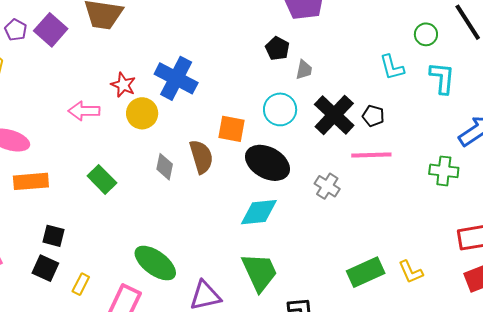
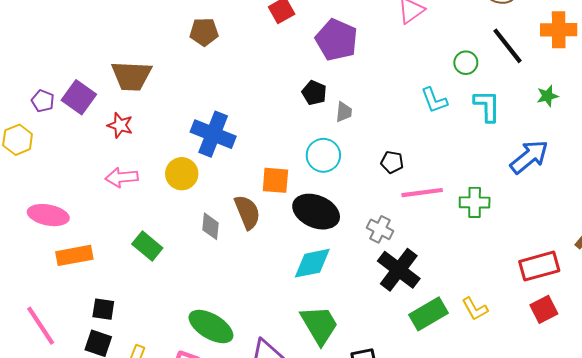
red star: (123, 85) -> (120, 125), moved
black cross: (334, 115) -> (399, 270), moved
black pentagon: (373, 116) -> (392, 162), moved
green cross: (444, 171) -> (475, 202), moved

